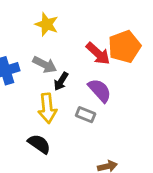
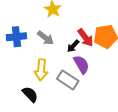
black arrow: (61, 81) -> (73, 46), moved
gray rectangle: (86, 115) -> (68, 80), size x1.5

